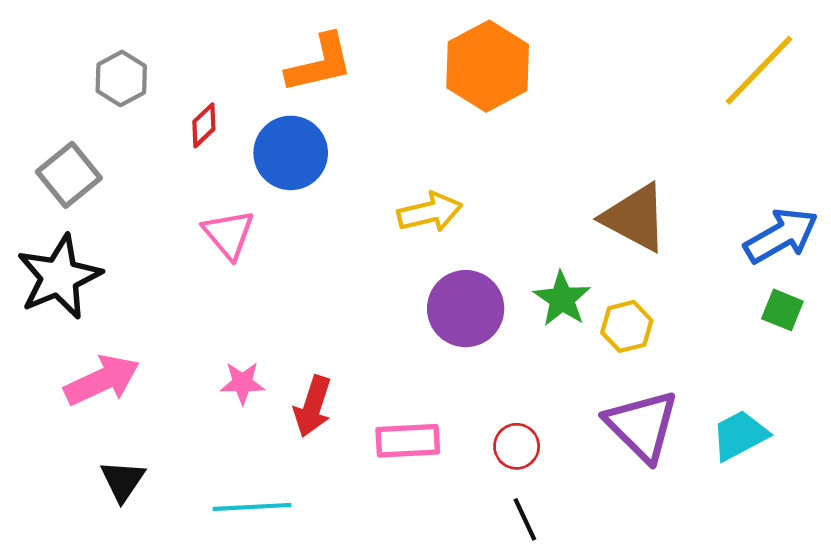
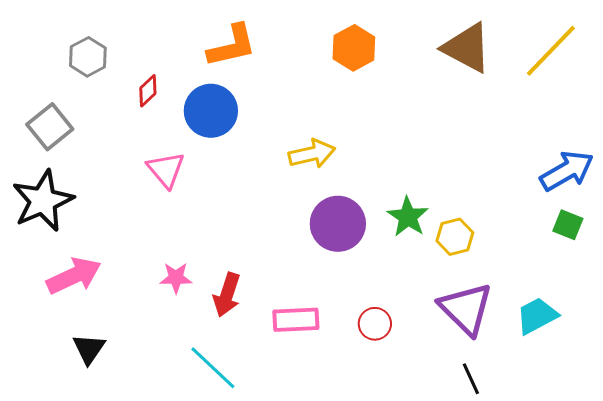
orange hexagon: (488, 66) -> (354, 48), size x0.7
brown triangle: (635, 218) -> (467, 48), moved
cyan line: (252, 507) -> (213, 368), moved, turned 46
black line: (525, 519) -> (471, 379), moved

